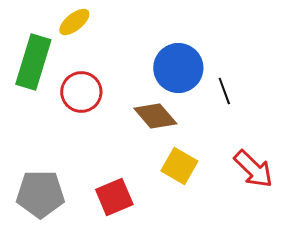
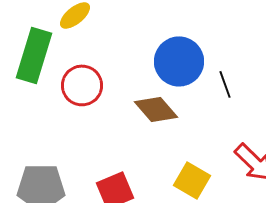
yellow square: (179, 166) -> (192, 180), moved

